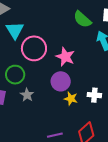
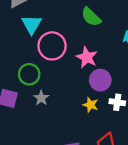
green semicircle: (82, 19) -> (91, 17), moved
purple circle: (61, 81) -> (100, 80), moved

